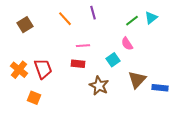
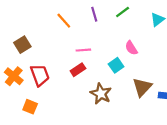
green line: (132, 21) -> (123, 12), moved
brown square: (25, 25) -> (22, 45), moved
red rectangle: (78, 64) -> (78, 70), turned -40

